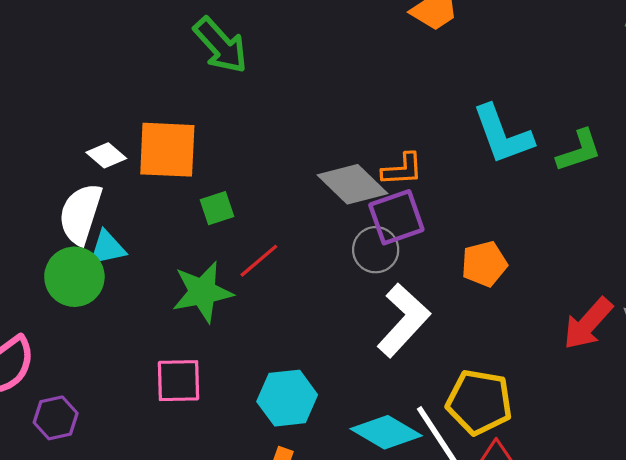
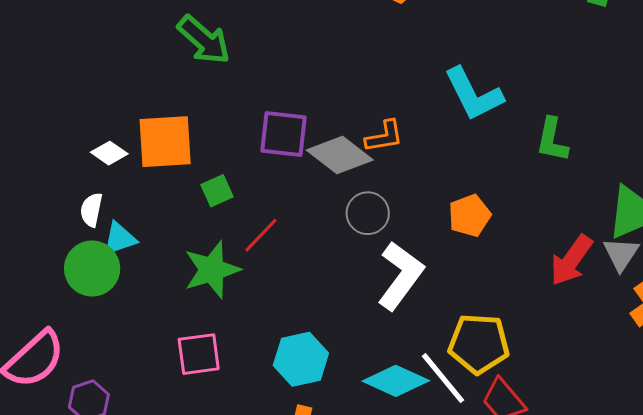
green L-shape: (579, 151) -> (552, 140), moved, turned 126
white semicircle: (81, 214) -> (91, 210), size x0.6
purple square: (396, 217) -> (284, 134), moved, turned 32

